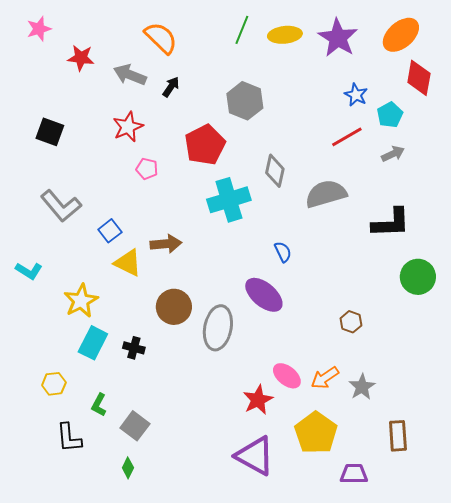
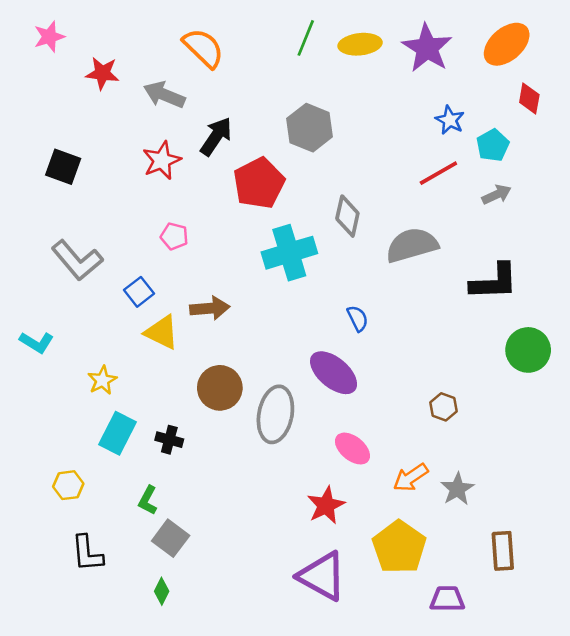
red diamond: (419, 78) -> (529, 99), size x0.7
black arrow: (171, 87) -> (216, 136), moved, size x1.5
pink pentagon: (147, 169) -> (174, 236), moved
yellow star: (81, 301) -> (102, 380), size x0.7
pink ellipse: (287, 376) -> (352, 449), moved
green L-shape: (99, 405) -> (148, 500), moved

